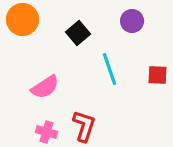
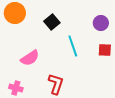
purple circle: (132, 21) -> (101, 23), moved
pink cross: (47, 132) -> (16, 88), moved

